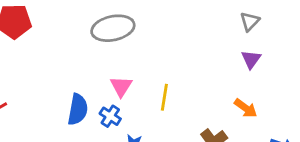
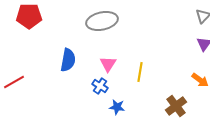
blue semicircle: (78, 109) -> (68, 60), moved

